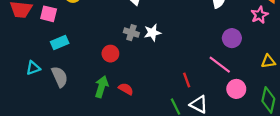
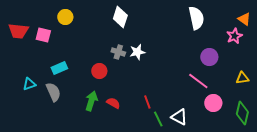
cyan rectangle: (60, 43) -> (59, 68), moved
red line: (187, 80) -> (147, 102), moved

